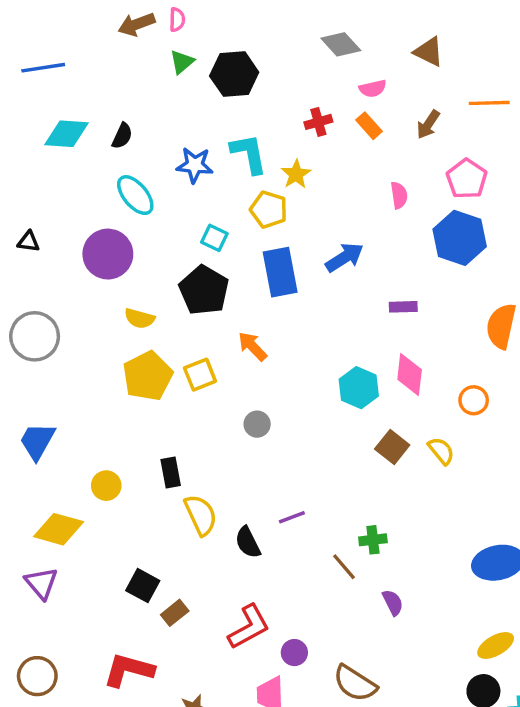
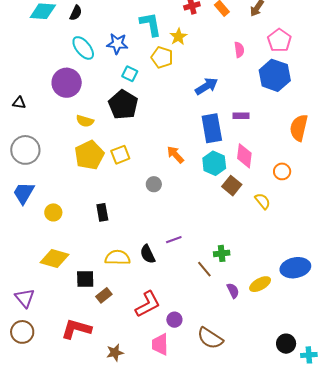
blue star: (195, 165) -> (117, 44), moved
black triangle: (28, 242) -> (19, 103), moved
blue rectangle: (280, 272) -> (212, 128), moved
gray circle: (35, 336) -> (25, 150), moved
orange arrow: (253, 346) -> (175, 155), moved
brown square: (392, 447) -> (232, 186), moved
yellow circle: (106, 486) -> (53, 212), moved
yellow semicircle: (201, 515) -> (118, 258), moved, turned -65
yellow diamond: (59, 529) -> (54, 259), moved
purple triangle: (41, 583) -> (25, 298), moved
black square: (143, 586) -> (85, 279), turned -30
yellow ellipse: (496, 645) -> (260, 284), moved

